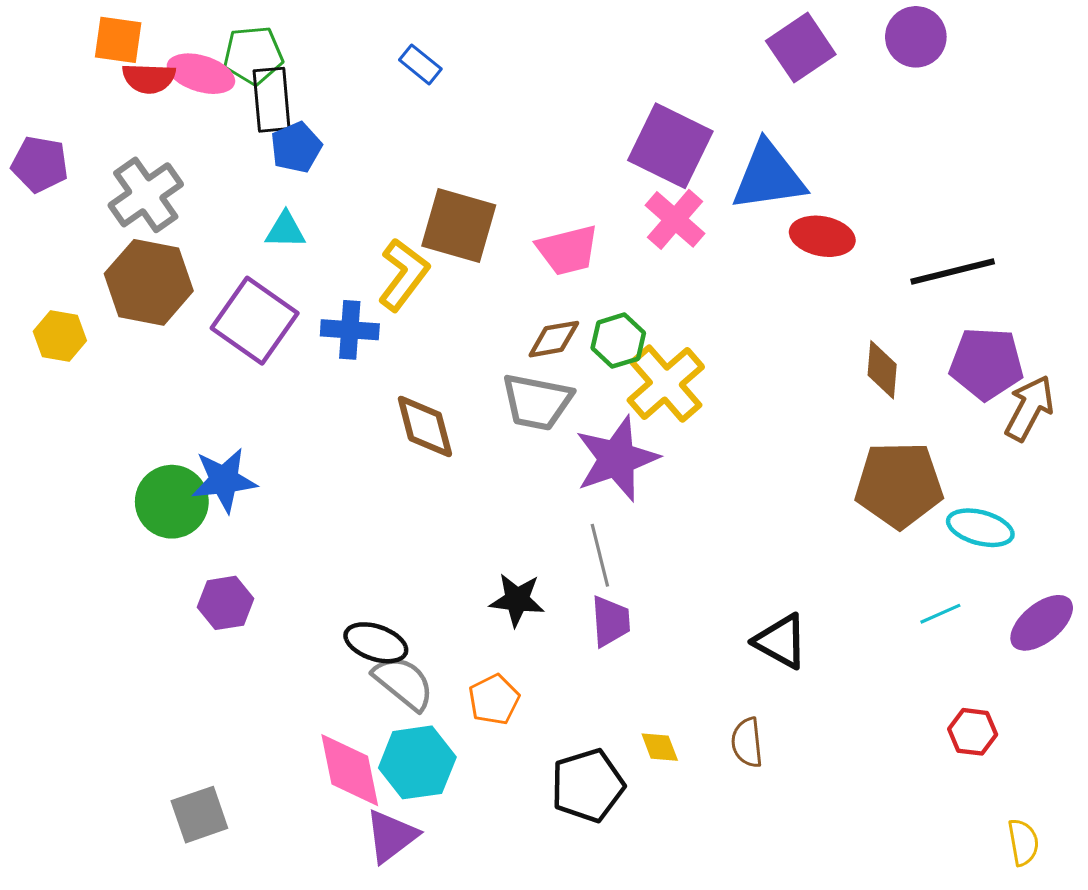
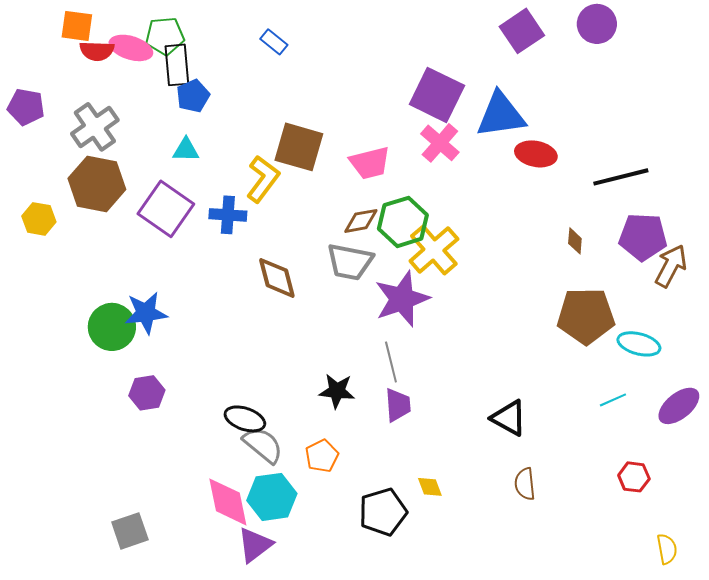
green hexagon: (618, 341) -> (403, 222), size x1.4
brown diamond: (882, 370) -> (575, 241), size x0.7
brown semicircle: (747, 743) -> (525, 484), moved

